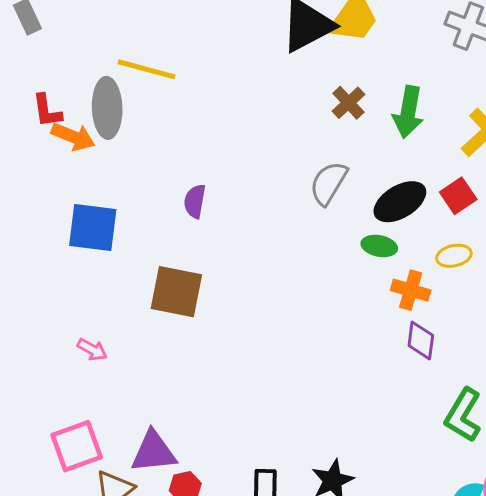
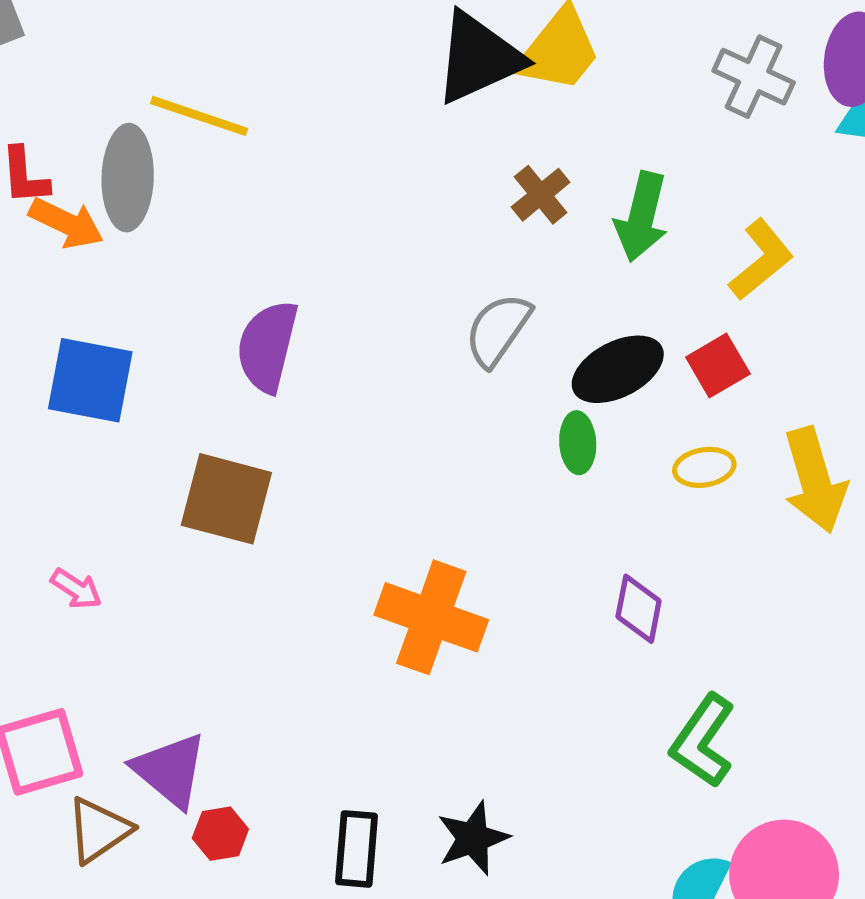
purple semicircle: (195, 201) -> (267, 346), size x1.6
green ellipse: (379, 246) -> (578, 443), turned 72
orange cross: (411, 290) -> (431, 617), moved, size x1.6
purple triangle: (154, 452) -> (170, 770), turned 42

